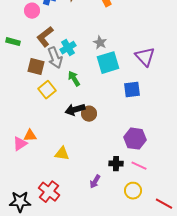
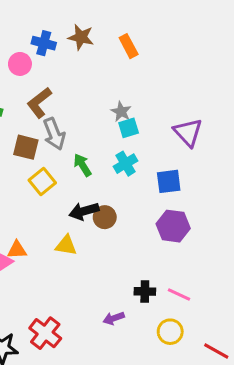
cyan cross: (68, 48) -> (126, 164), moved
cyan square: (108, 63) -> (129, 128), moved, size x0.6
purple hexagon: (135, 139) -> (173, 226), moved
yellow triangle: (62, 154) -> (66, 245), moved
purple arrow: (95, 182) -> (114, 318), turned 40

